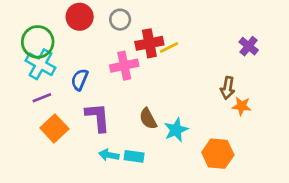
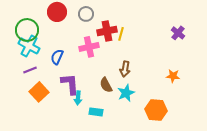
yellow line: (169, 47) -> (121, 34), turned -48
brown arrow: (228, 88) -> (125, 69), moved
cyan arrow: (109, 155) -> (78, 98), moved, turned -96

